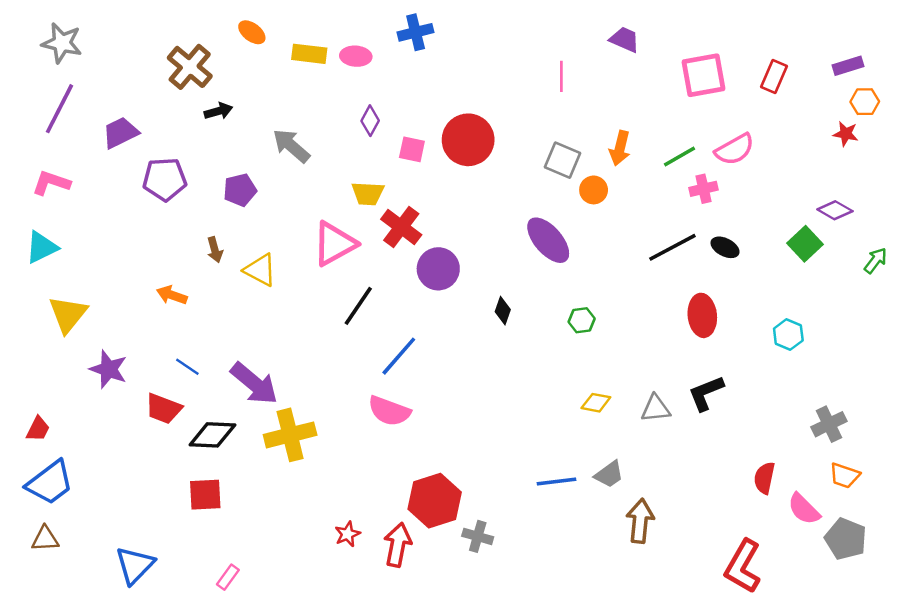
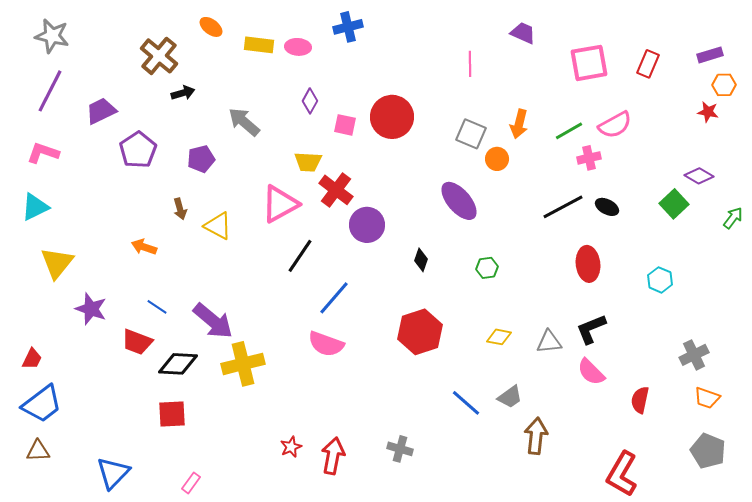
purple pentagon: (165, 179) -> (138, 150), turned -30
blue line: (557, 482) -> (466, 403), turned 48
red hexagon: (435, 501) -> (420, 332), moved
pink semicircle: (804, 509) -> (591, 372), moved

